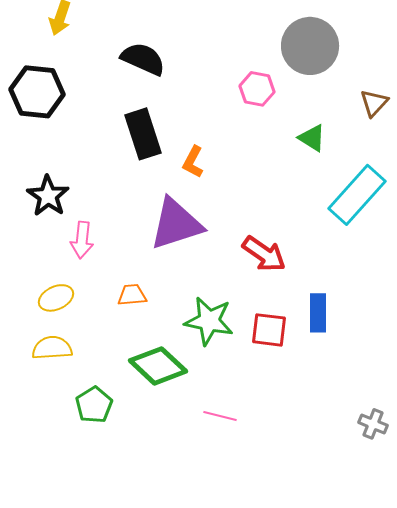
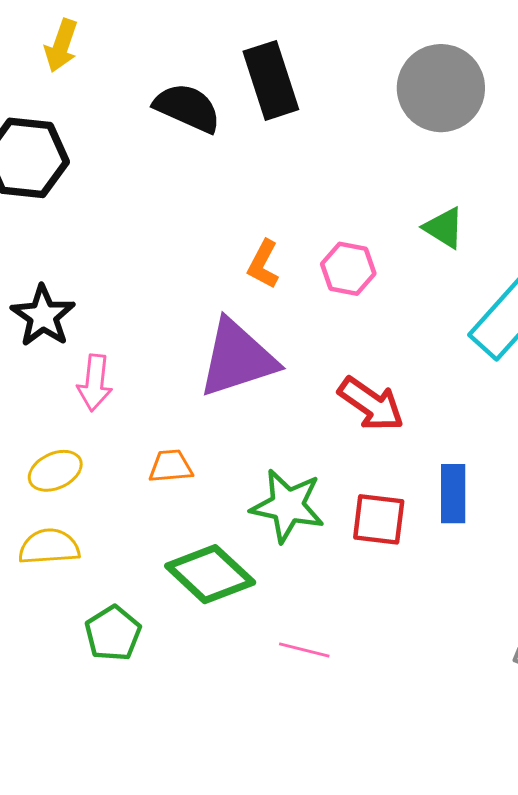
pink hexagon: (257, 89) -> (348, 269), moved
black rectangle: (143, 134) -> (271, 80), moved

